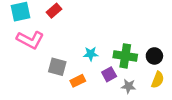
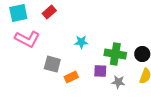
cyan star: (91, 54) -> (81, 42), moved
purple square: (109, 74) -> (100, 71), turned 32

